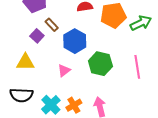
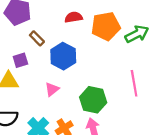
purple square: (37, 36) -> (20, 60), moved, turned 32
green hexagon: (100, 64) -> (93, 100), moved

